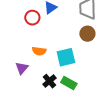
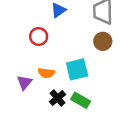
red circle: (32, 18) -> (39, 37), moved
orange semicircle: (39, 51) -> (46, 73), moved

